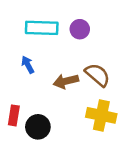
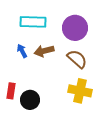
purple circle: (80, 29) -> (75, 28), moved, size x1.6
brown arrow: (66, 81) -> (44, 51), moved

